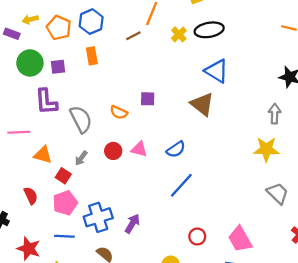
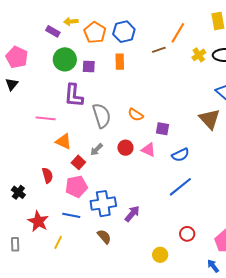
purple square: (148, 99) -> (163, 129), moved

